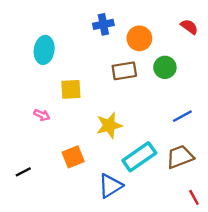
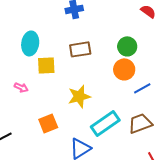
orange circle: (139, 38) -> (124, 69), moved
cyan ellipse: (44, 50) -> (30, 43), moved
brown rectangle: (124, 71) -> (80, 49), moved

